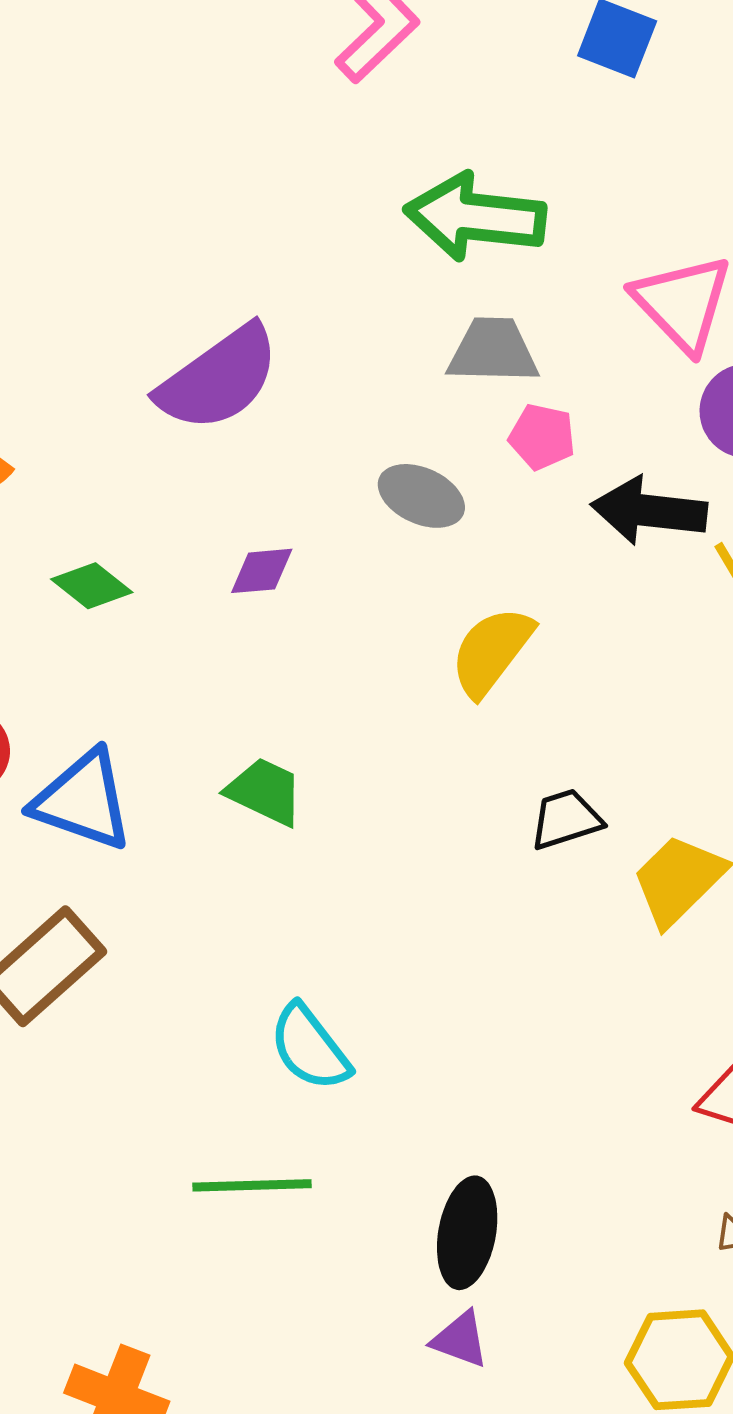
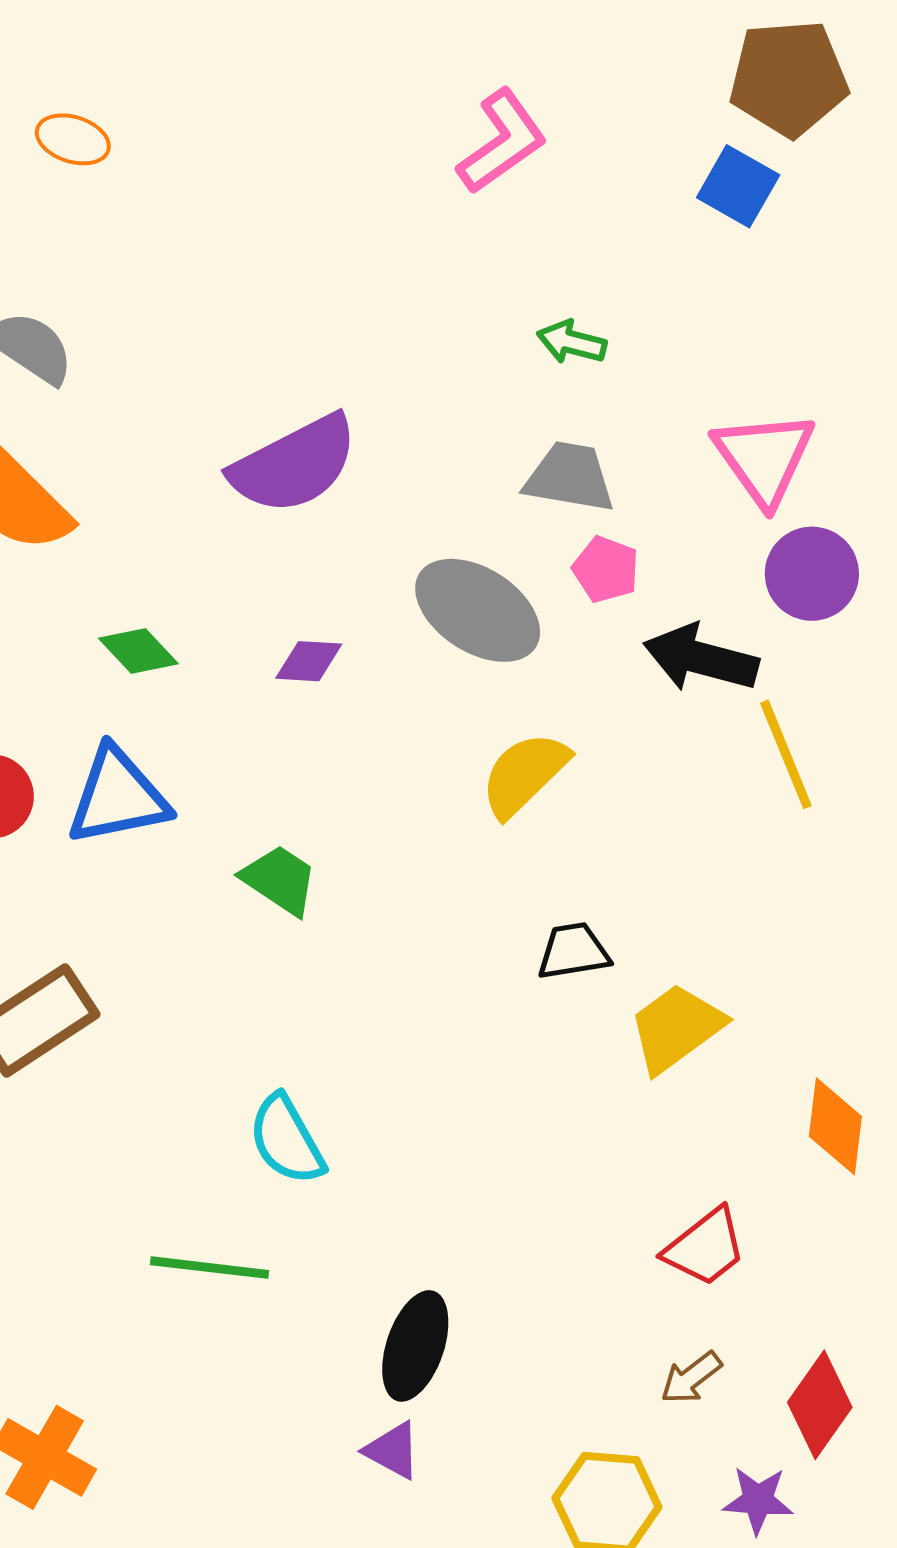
green arrow: (475, 217) -> (572, 342), size x0.5
gray ellipse: (421, 496) -> (478, 610), size x1.5
blue triangle: (83, 800) -> (118, 797), moved, turned -39

